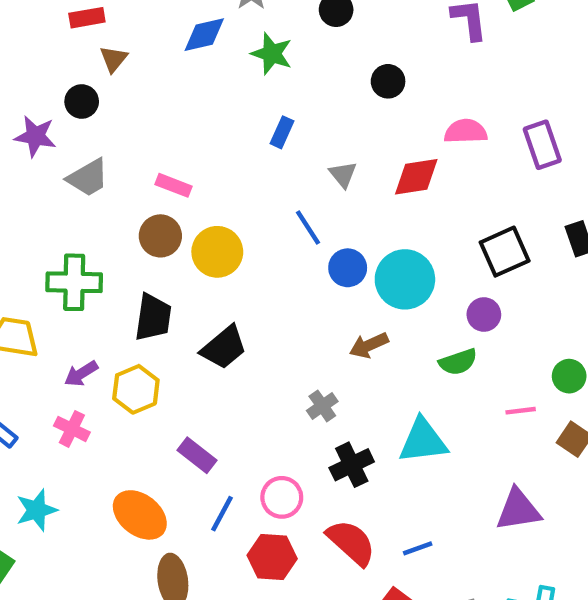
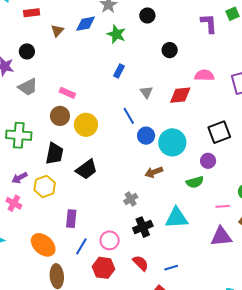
brown triangle: (114, 59) -> (57, 31), moved
purple rectangle: (197, 455) -> (71, 219), turned 54
purple triangle: (518, 510) -> (221, 236), moved
red semicircle: (351, 542) -> (141, 263), size x0.7

